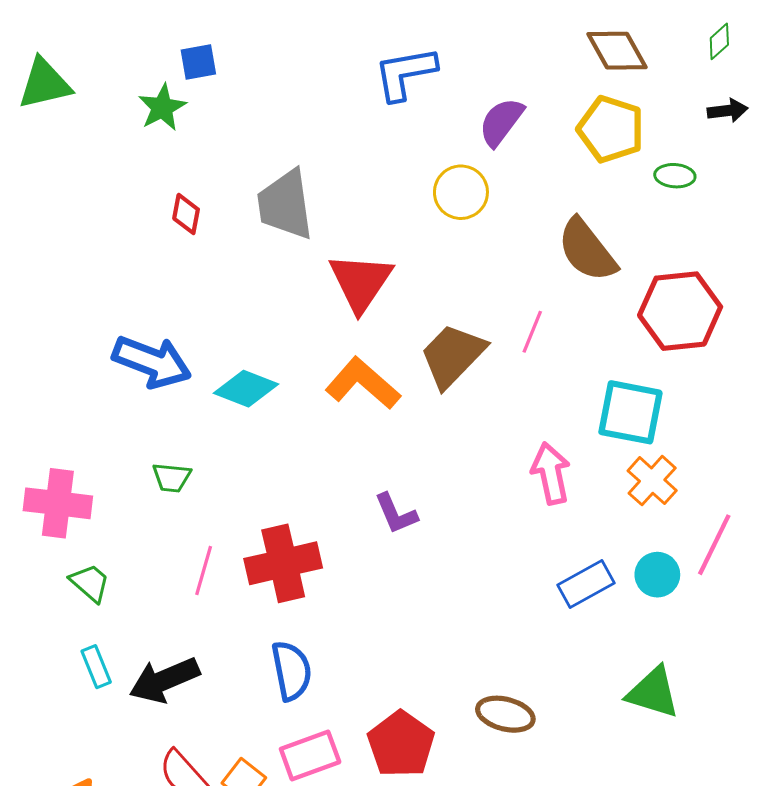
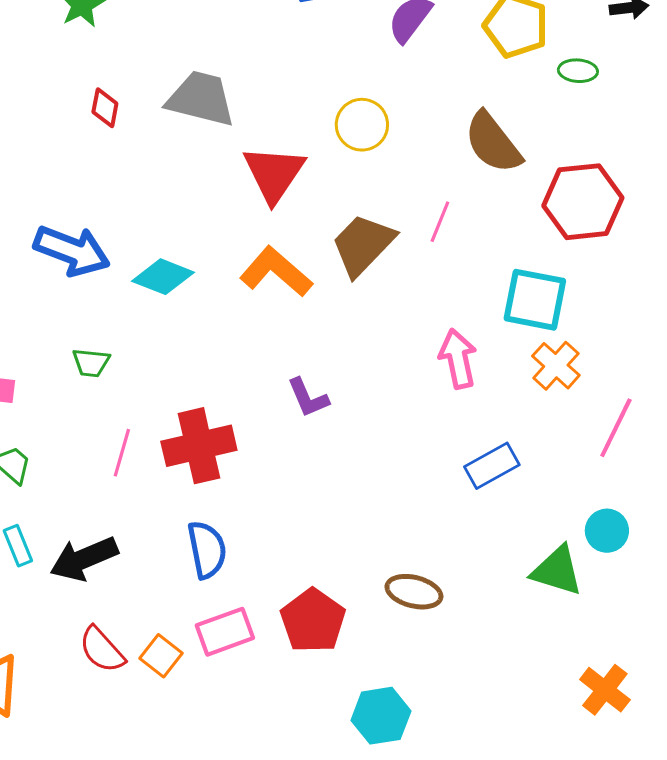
yellow circle: (461, 192) -> (362, 125), moved
gray trapezoid: (285, 205) -> (201, 99), turned 112
cyan circle: (657, 575) -> (607, 531), moved

